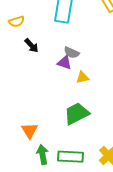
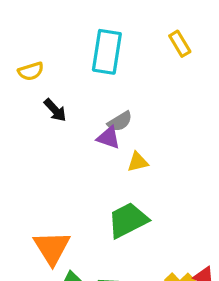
gray semicircle: (72, 53) -> (120, 121), turned -56
orange triangle: (30, 131) -> (52, 248), size x1.4

